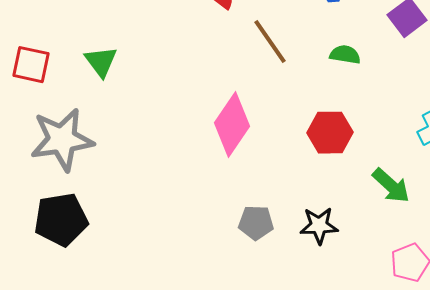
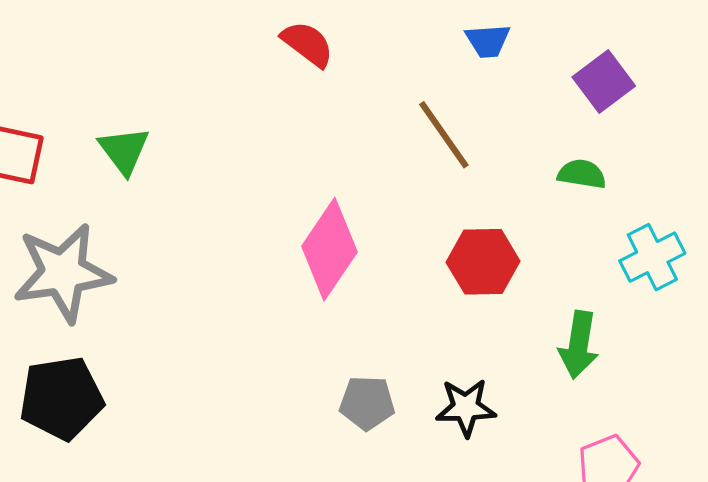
brown line: (270, 42) -> (444, 135), moved
green semicircle: (345, 55) -> (582, 174), moved
green arrow: (391, 186) -> (579, 345), turned 57

